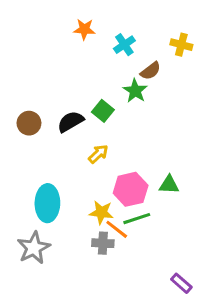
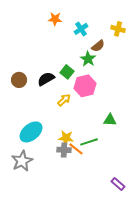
pink hexagon: (131, 189) -> (85, 86), moved
cyan ellipse: (47, 203) -> (31, 132), turned 50
gray cross: (103, 243) -> (64, 150), moved

